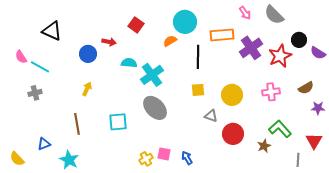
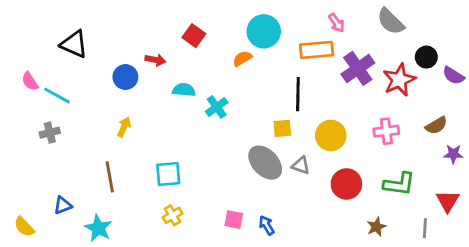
pink arrow: (245, 13) -> (336, 23), moved
black line: (198, 57) -> (298, 94), moved
cyan cross: (152, 75) -> (217, 107), size x0.7
gray ellipse: (155, 108) -> (265, 163), moved
green L-shape: (280, 129) -> (399, 184), turned 140
red circle: (233, 134) -> (346, 184), moved
brown star: (264, 146) -> (376, 227), moved
yellow cross: (146, 159) -> (172, 215), moved

